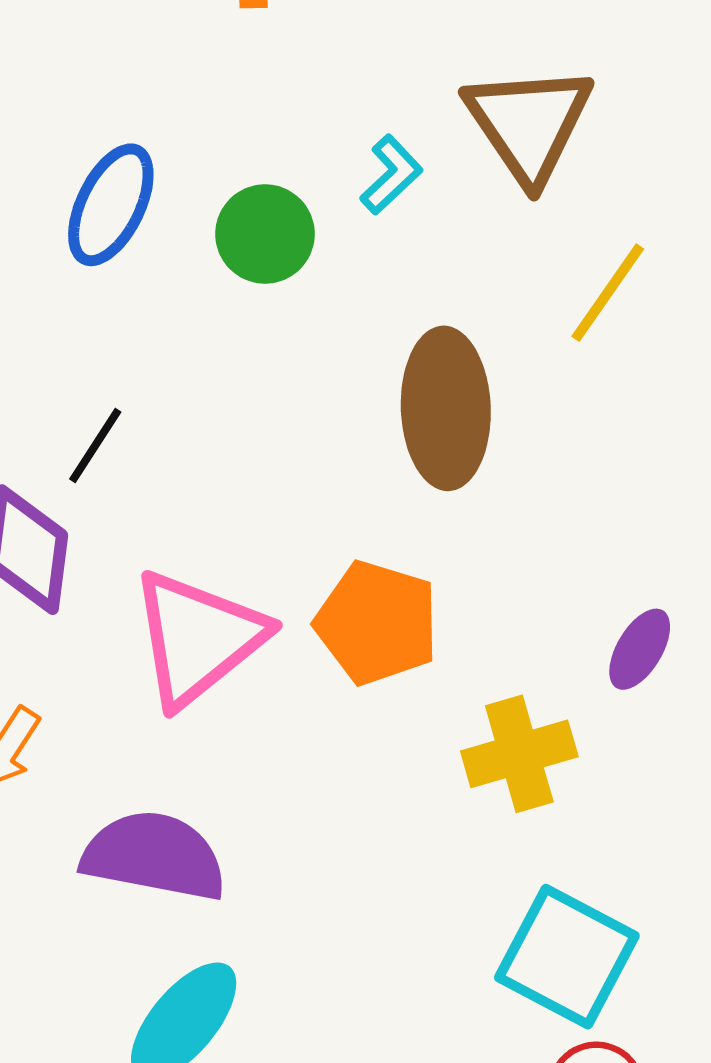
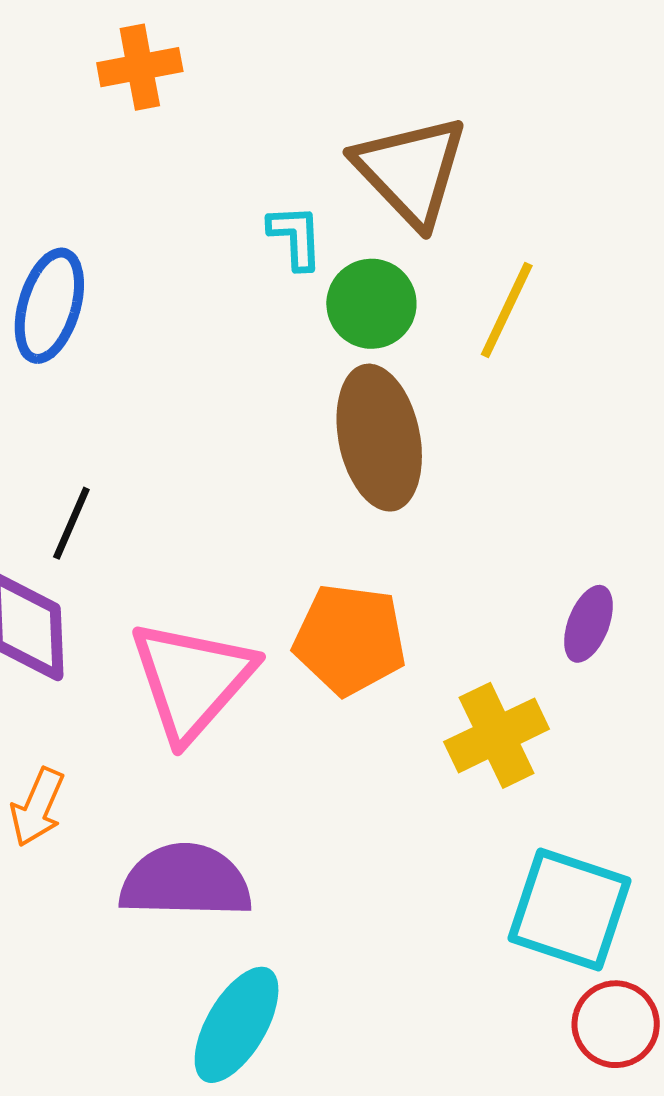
cyan L-shape: (391, 175) -> (296, 237), turned -40
green circle: (265, 234) -> (371, 304), moved

